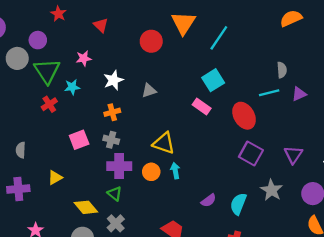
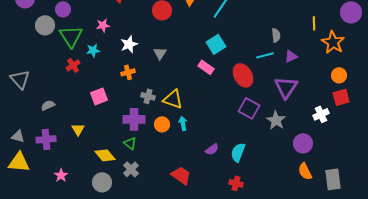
gray triangle: (149, 90) -> (160, 53), turned -40
gray cross: (111, 140) -> (148, 96), moved
gray semicircle: (21, 150) -> (48, 105), turned 64
purple triangle: (293, 155) -> (286, 87), moved, size x1.4
yellow triangle: (55, 178) -> (78, 129), turned -32
gray star: (272, 190) -> (276, 120), moved

